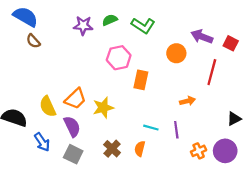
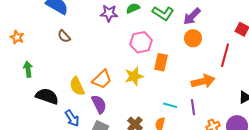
purple arrow: (202, 37) -> (192, 16), moved, turned -66
brown semicircle: (33, 41) -> (64, 36), moved
orange arrow: (187, 101) -> (203, 81), size x1.6
yellow star: (103, 108) -> (134, 76), moved

